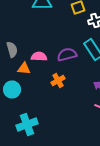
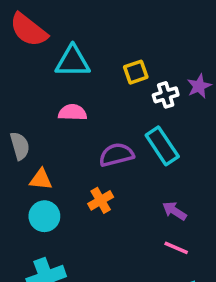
pink semicircle: (39, 56) -> (73, 112), moved
cyan circle: (12, 90) -> (44, 216), moved

